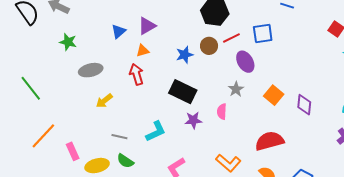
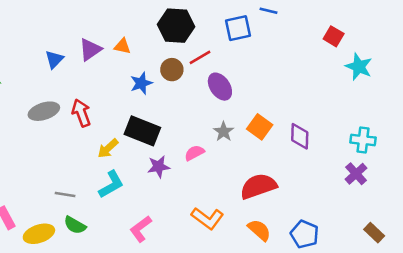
blue square: (263, 33) -> (238, 28), moved
orange triangle: (143, 51) -> (122, 46), moved, turned 32
gray ellipse: (91, 70) -> (44, 111), moved
gray star: (236, 89) -> (224, 132), moved
yellow arrow: (104, 101) -> (108, 148), moved
pink semicircle: (222, 112) -> (194, 153), turned 63

